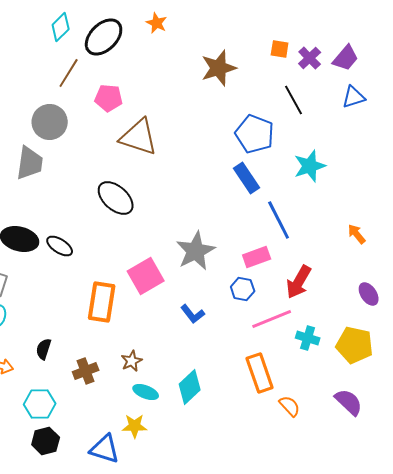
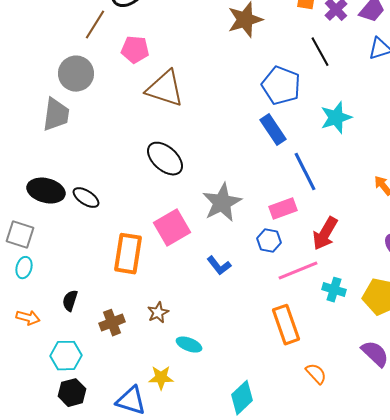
black ellipse: (116, 198) -> (165, 159), moved
cyan diamond: (190, 387) -> (242, 398), moved
cyan ellipse: (146, 392) -> (189, 345), moved
orange semicircle: (290, 406) -> (316, 374), moved

